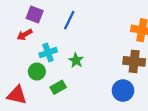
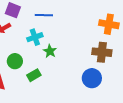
blue line: (69, 20) -> (44, 15), turned 66
cyan cross: (48, 53) -> (35, 37), moved

